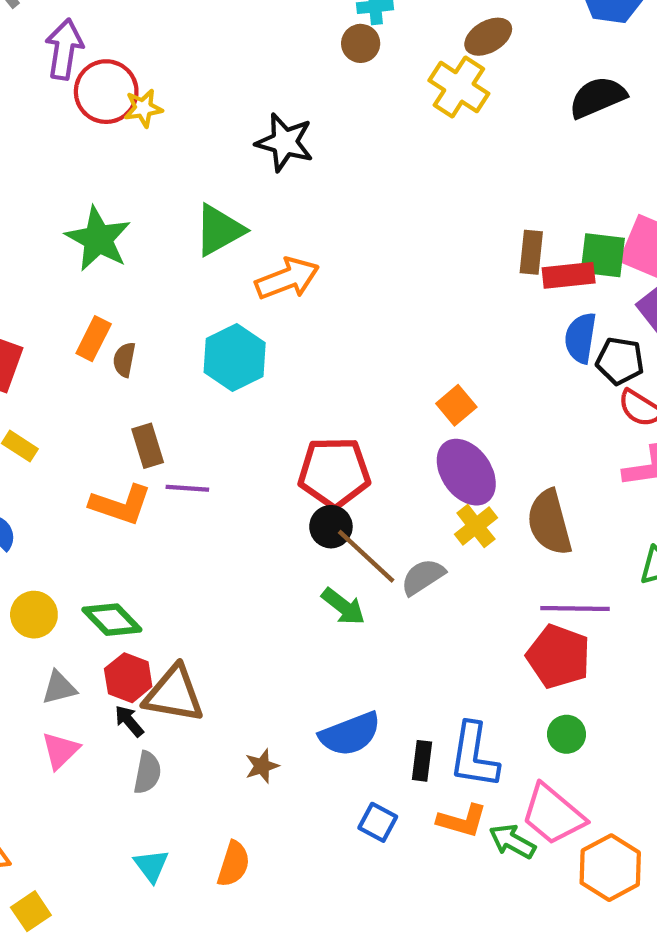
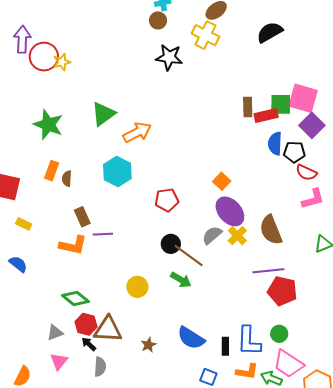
black star: (285, 142) -> (169, 57), moved
red pentagon: (334, 472) -> (167, 200), moved, size x0.7
gray semicircle: (423, 577) -> (212, 235), moved
purple line: (575, 609) -> (268, 271), moved
yellow circle: (34, 615) -> (137, 287), moved
blue semicircle: (350, 734) -> (191, 338), turned 60
green circle: (567, 734) -> (279, 334), moved
brown star: (262, 766) -> (148, 345), moved

